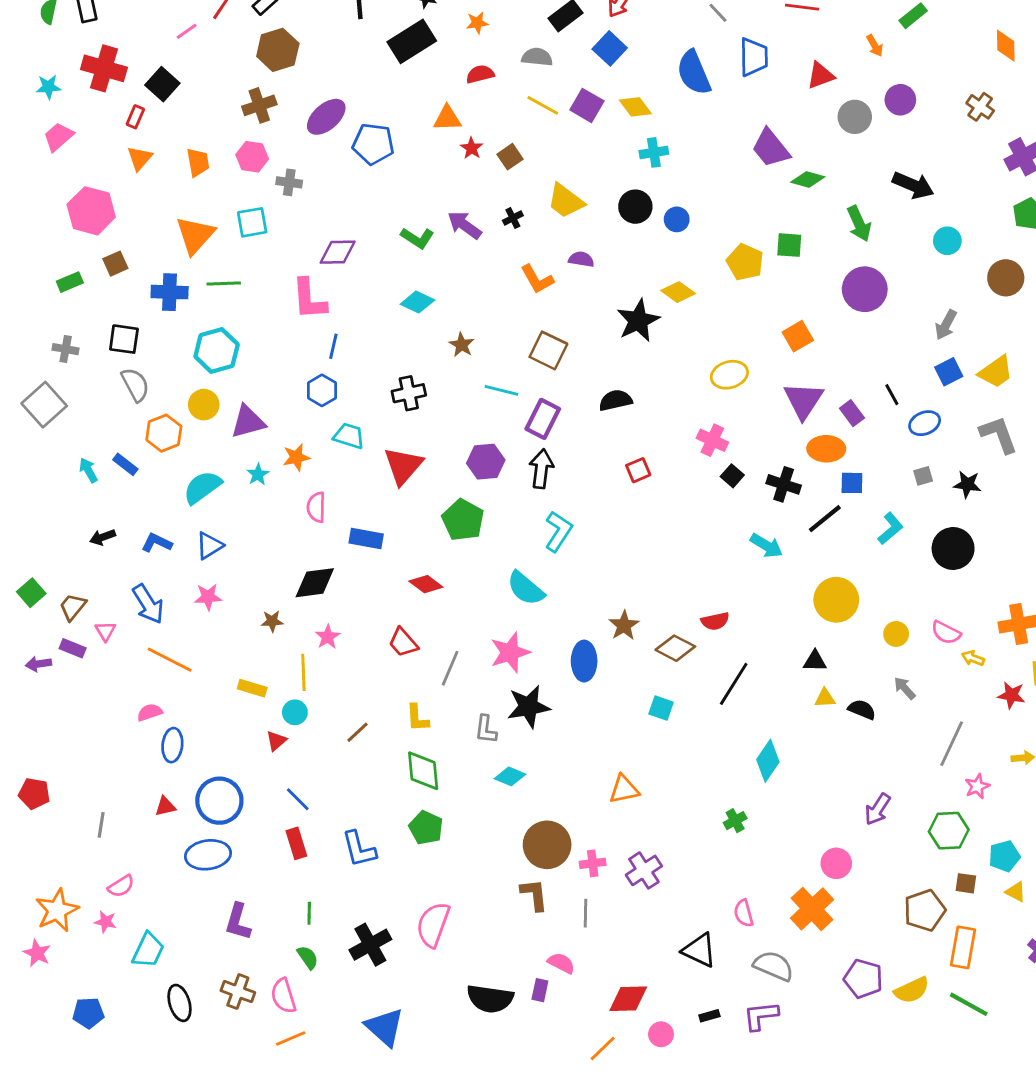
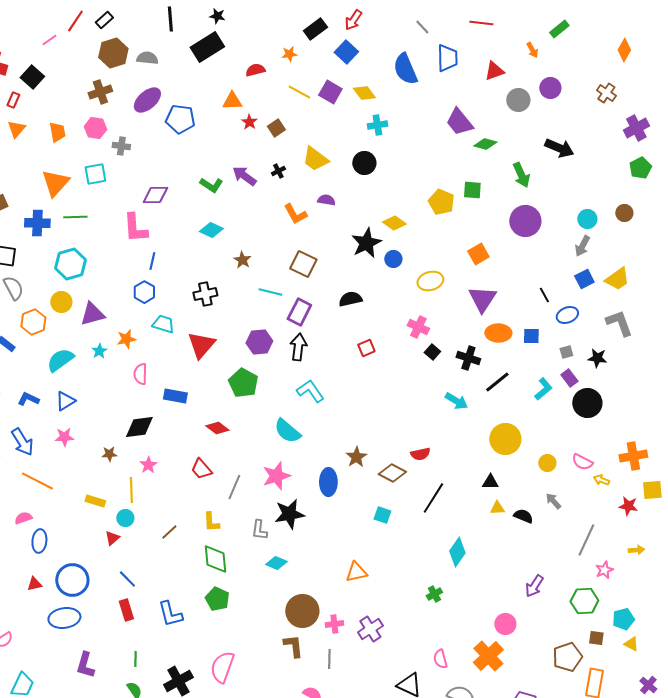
orange star: (477, 23) -> (289, 54), moved
orange diamond: (1006, 46) -> (624, 50), turned 30
gray semicircle: (537, 57) -> (147, 58), moved
blue circle: (677, 219) -> (393, 259), moved
cyan circle: (947, 241) -> (587, 219), moved
brown circle: (1006, 278) -> (624, 213), size x0.7
purple rectangle: (852, 413) -> (569, 378), moved
blue square: (852, 483) -> (531, 336), moved
cyan L-shape: (558, 531) -> (310, 391), turned -68

